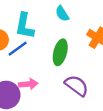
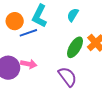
cyan semicircle: (62, 14) -> (73, 15), turned 48
green ellipse: (60, 52) -> (75, 47), moved

